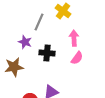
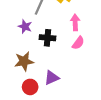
brown star: (14, 67) -> (24, 61), moved

